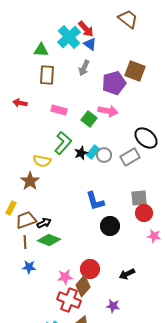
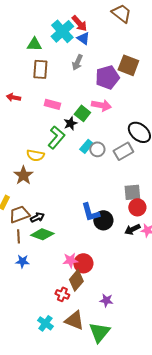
black star: (81, 153) -> (70, 123), moved
blue L-shape: (95, 201) -> (90, 212), moved
black arrow: (127, 274) -> (132, 229), moved
pink star: (65, 277) -> (70, 260), moved
red cross: (69, 300) -> (62, 294), size x0.6

